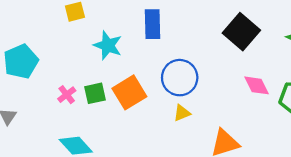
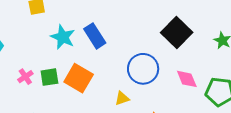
blue rectangle: (153, 24) -> (95, 36), moved, turned -35
blue circle: (180, 78) -> (143, 69), moved
orange square: (129, 92) -> (79, 78), turned -32

